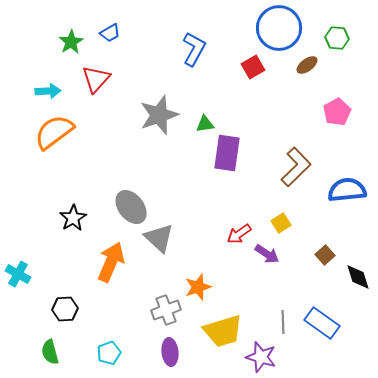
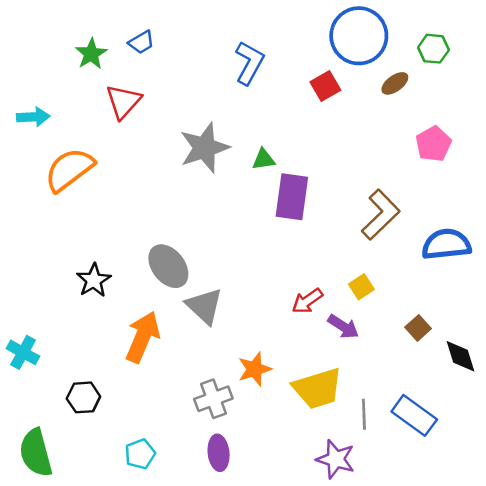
cyan arrow: (48, 91) -> (33, 117), moved
yellow trapezoid: (223, 331) -> (318, 388), moved
green semicircle: (50, 352) -> (36, 453), moved, size x1.5

